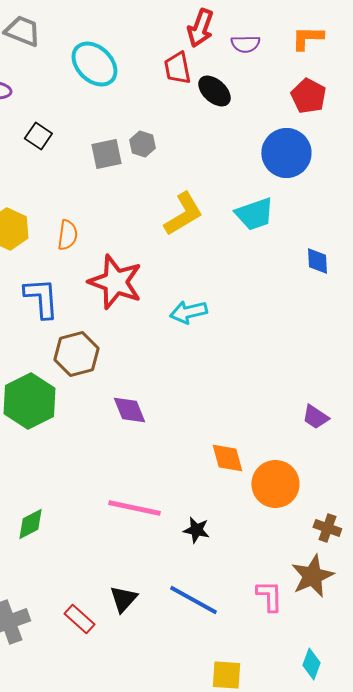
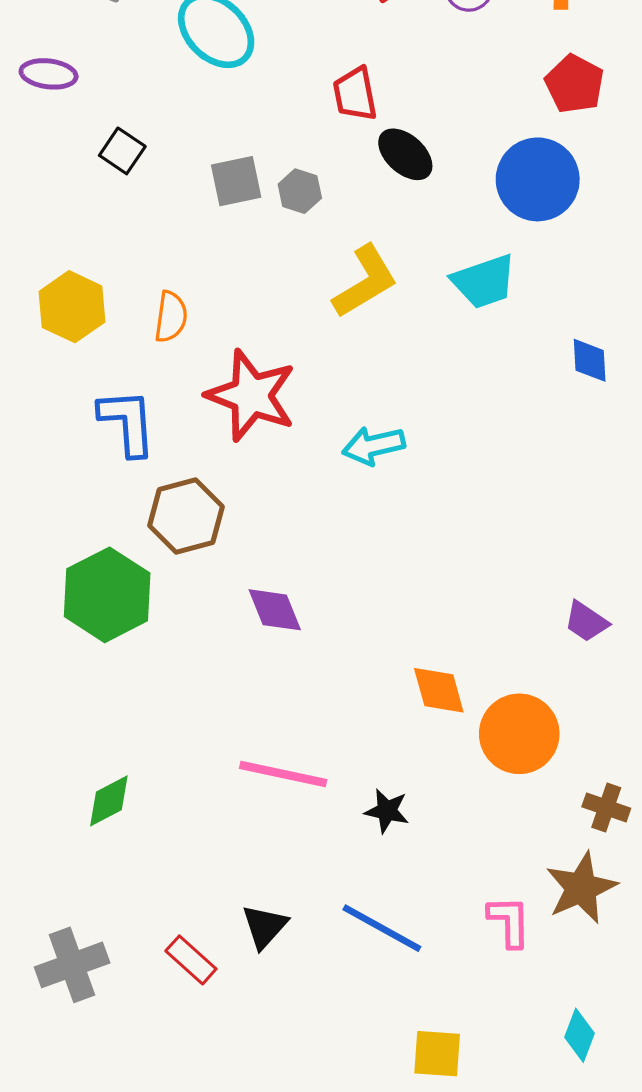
red trapezoid: (177, 68) -> (355, 94), moved
black ellipse: (214, 91) -> (405, 154), moved
gray hexagon: (142, 144) -> (300, 191), moved

